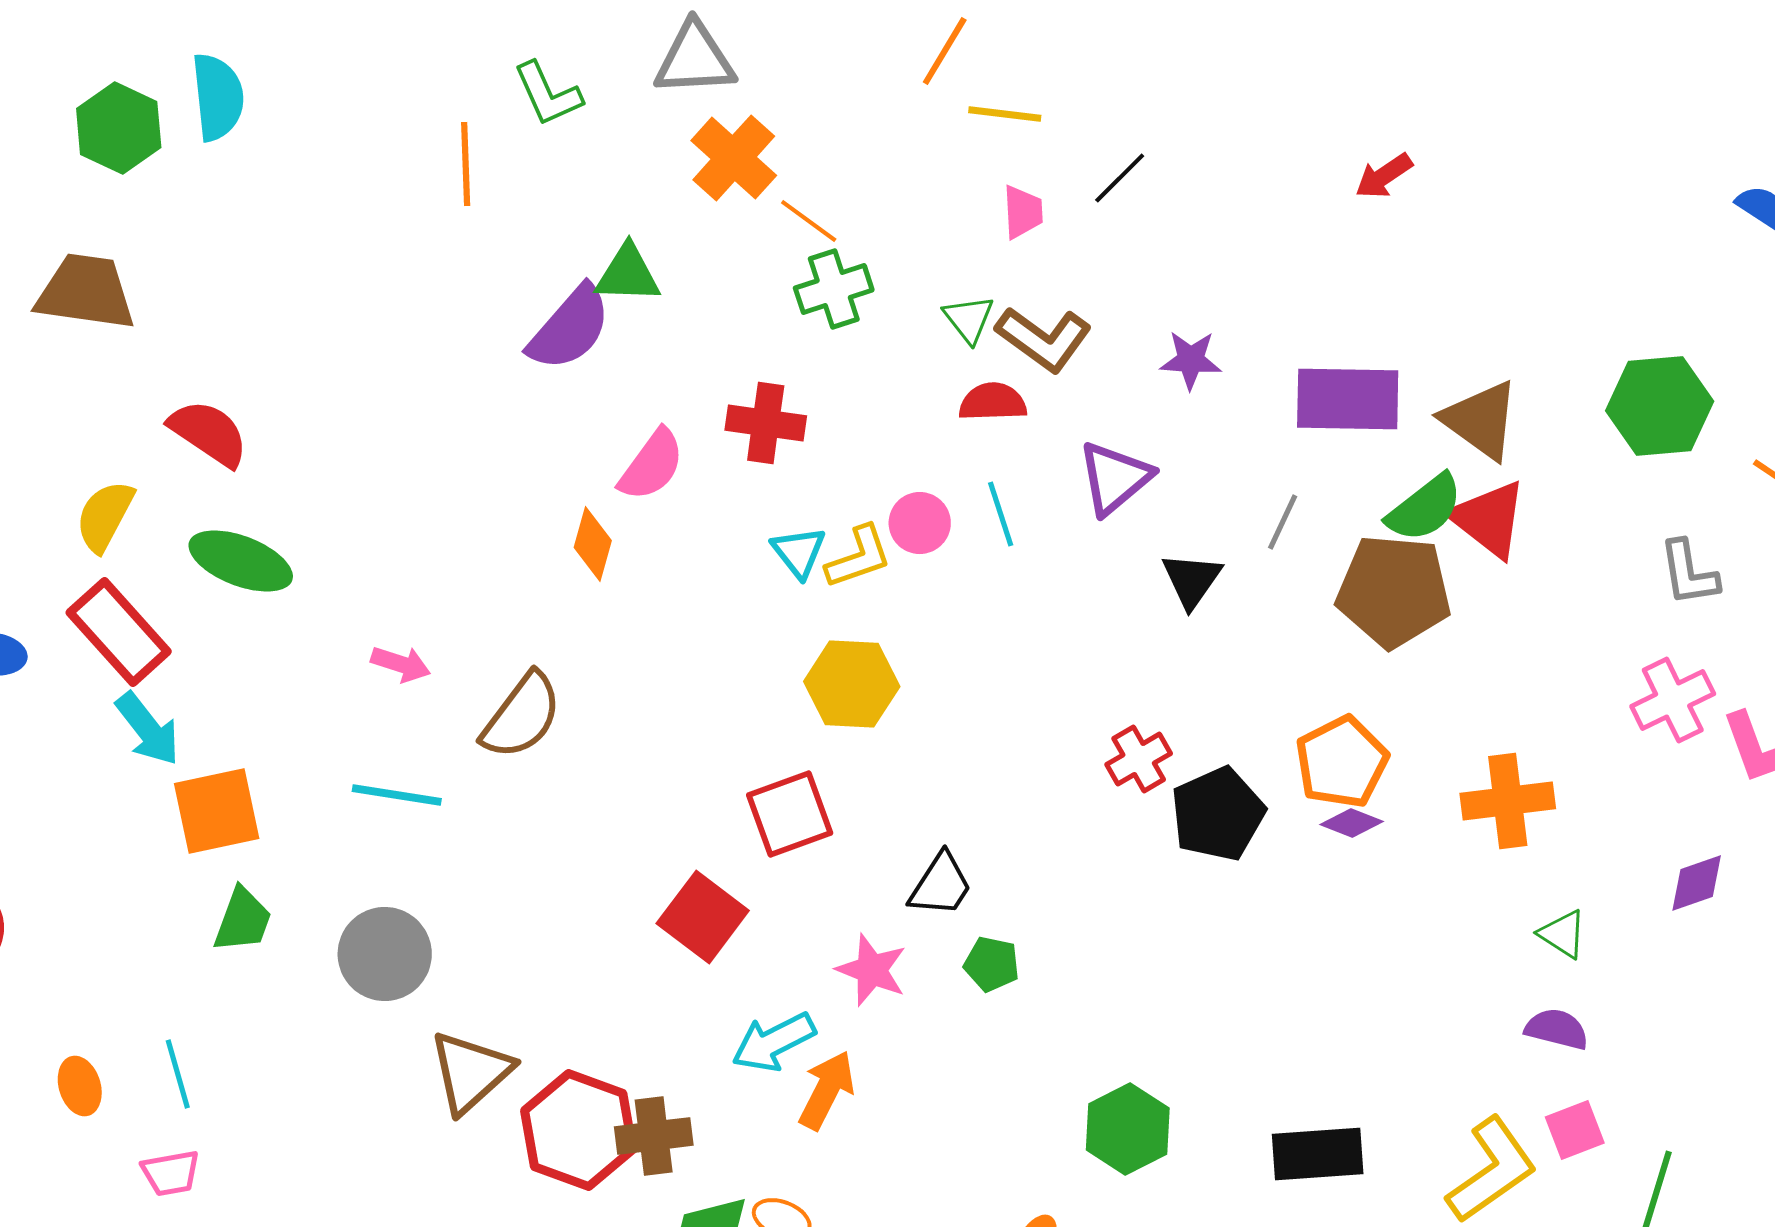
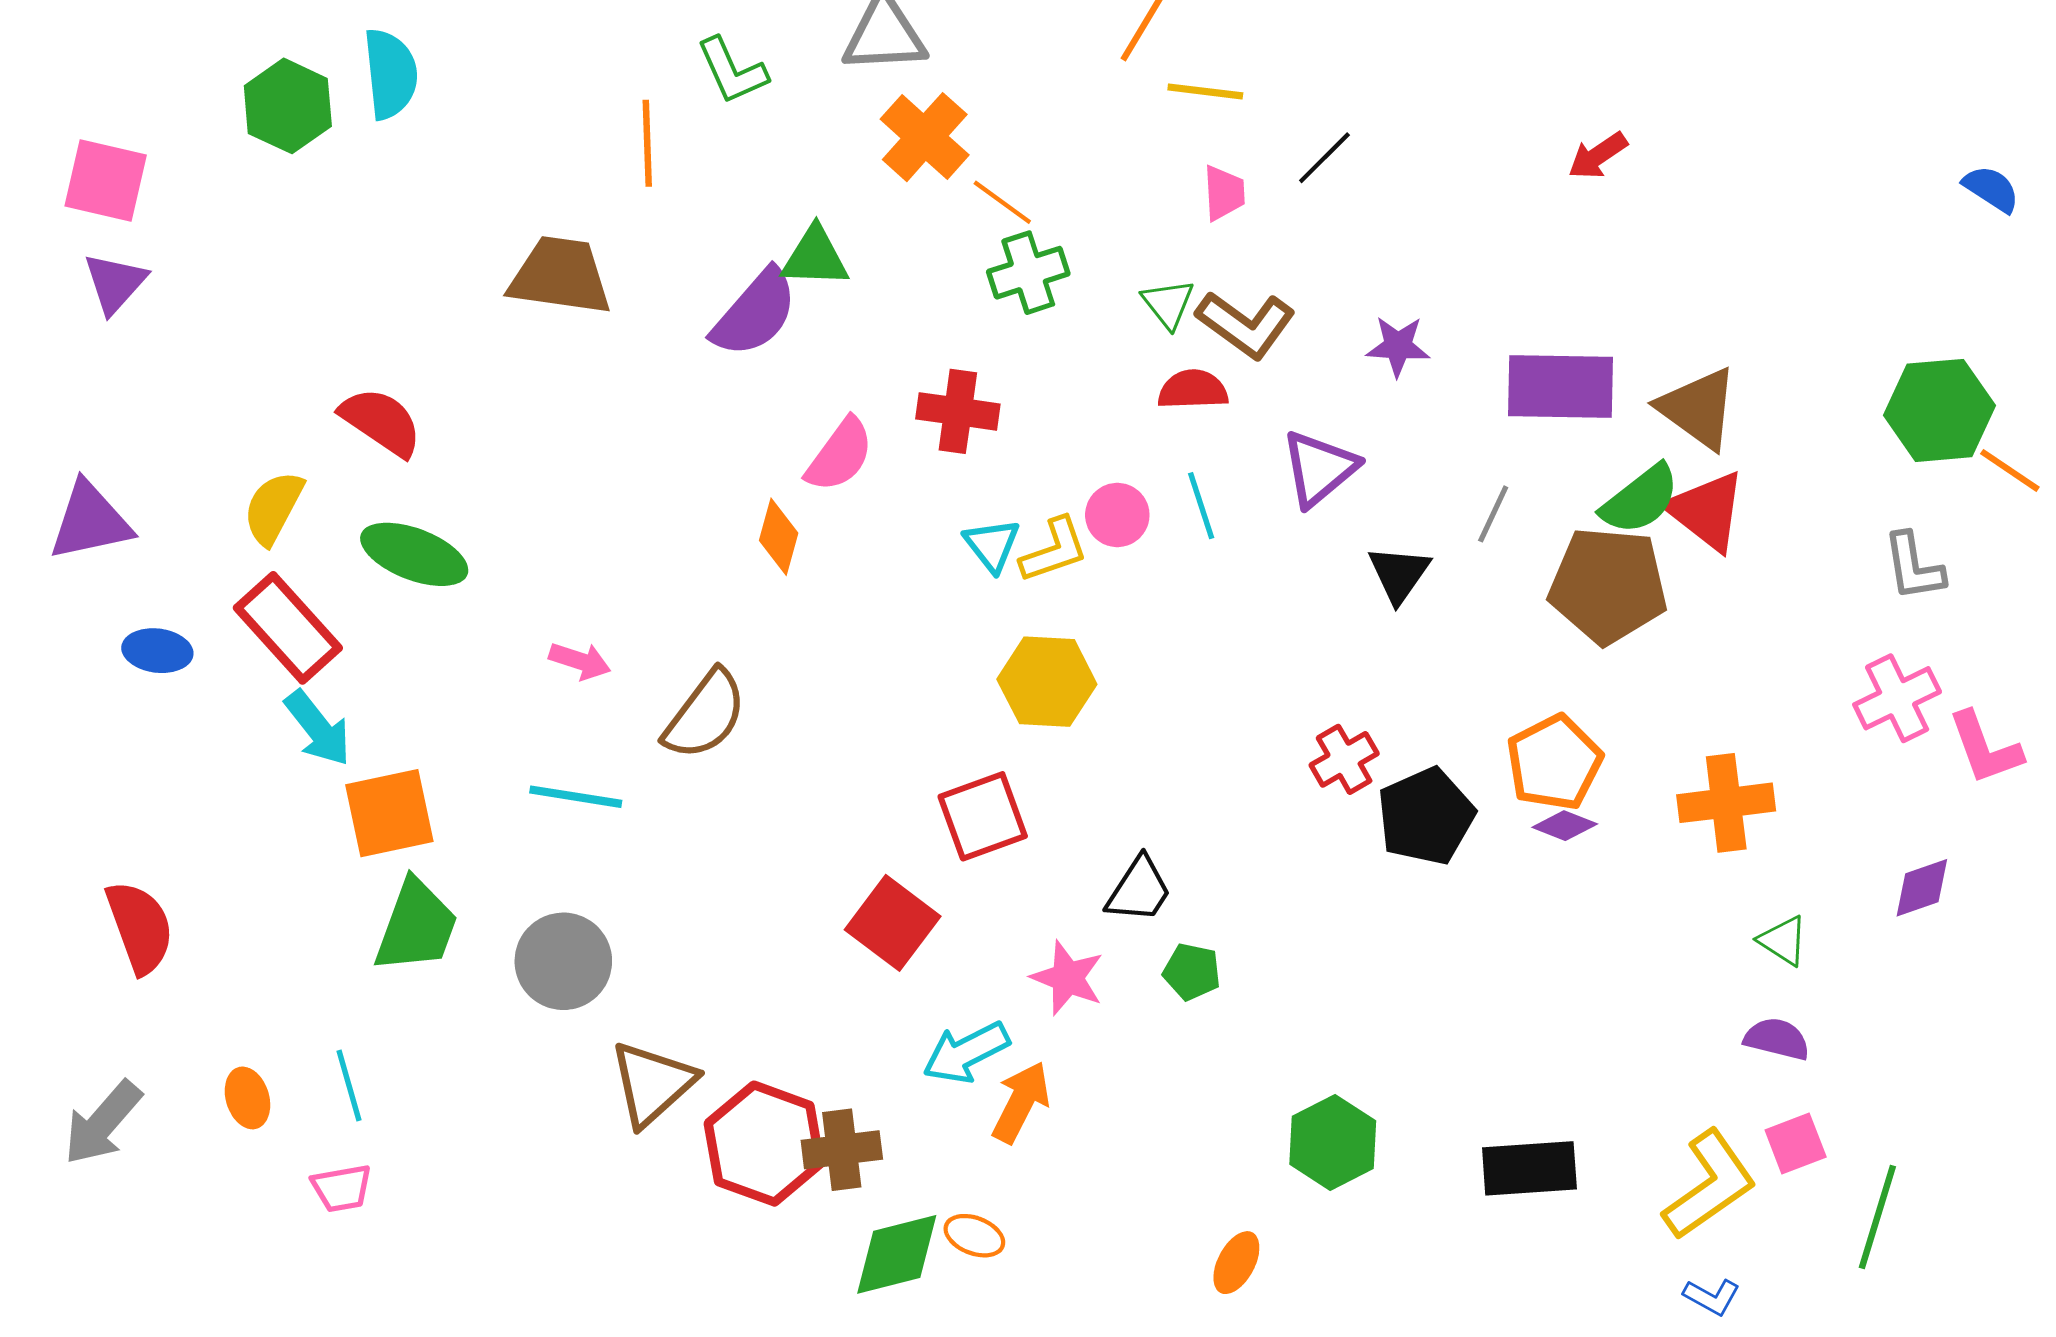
brown trapezoid: (86, 292) -> (560, 276), moved
green hexagon: (1660, 406) -> (1939, 410), moved
green trapezoid: (243, 920) -> (416, 926), size x1.4

